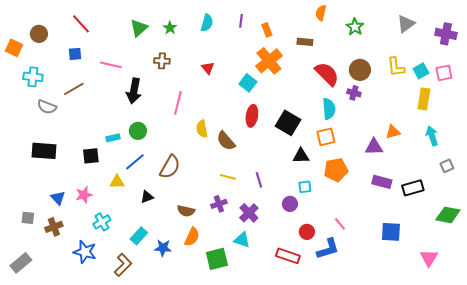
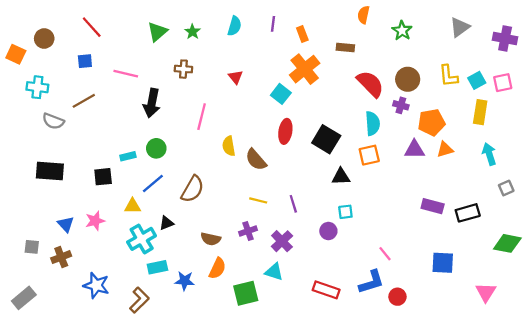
purple triangle: (374, 147) -> (414, 149), moved
orange pentagon: (336, 170) -> (431, 122), moved
cyan cross: (102, 222) -> (142, 239), moved, size x1.4
red circle: (307, 232) -> (397, 297), moved
cyan rectangle: (139, 236) -> (157, 267), turned 36

